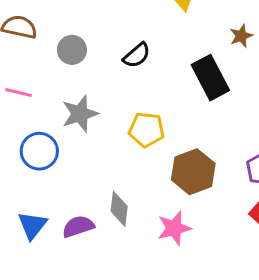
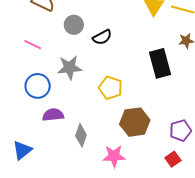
black semicircle: (137, 55) -> (102, 37), moved
blue triangle: (32, 225) -> (22, 150), moved
purple semicircle: (78, 227) -> (53, 115), moved

